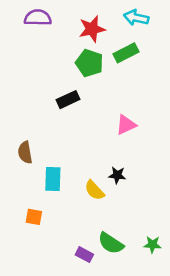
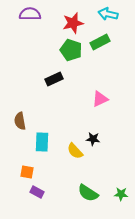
purple rectangle: (84, 255) -> (37, 192), moved

